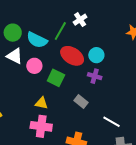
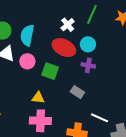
white cross: (80, 20) -> (68, 25), moved
green line: (60, 31) -> (92, 14), moved
cyan semicircle: (37, 40) -> (27, 35), turned 80
white line: (112, 122) -> (100, 118), moved

